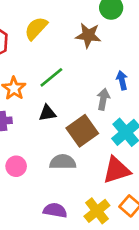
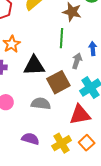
green line: (51, 77) -> (62, 38), moved, turned -54
black triangle: (47, 113) -> (34, 66), size x1.6

